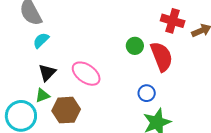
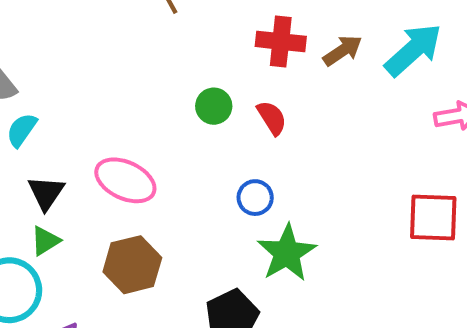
red semicircle: (162, 57) -> (272, 118), size x0.6
brown hexagon: (66, 110) -> (132, 265), moved

